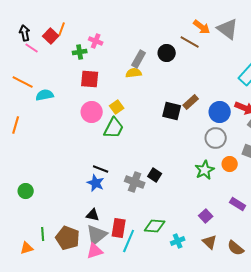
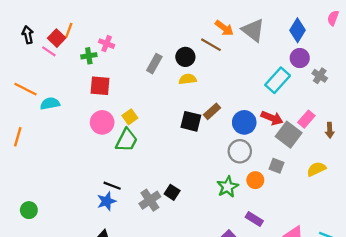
pink line: (32, 48) -> (49, 51), moved
yellow semicircle: (134, 73) -> (188, 79), moved
gray cross: (135, 182) -> (150, 200), turned 36
blue star: (96, 183) -> (107, 201), turned 30
purple rectangle: (238, 204) -> (254, 219), moved

